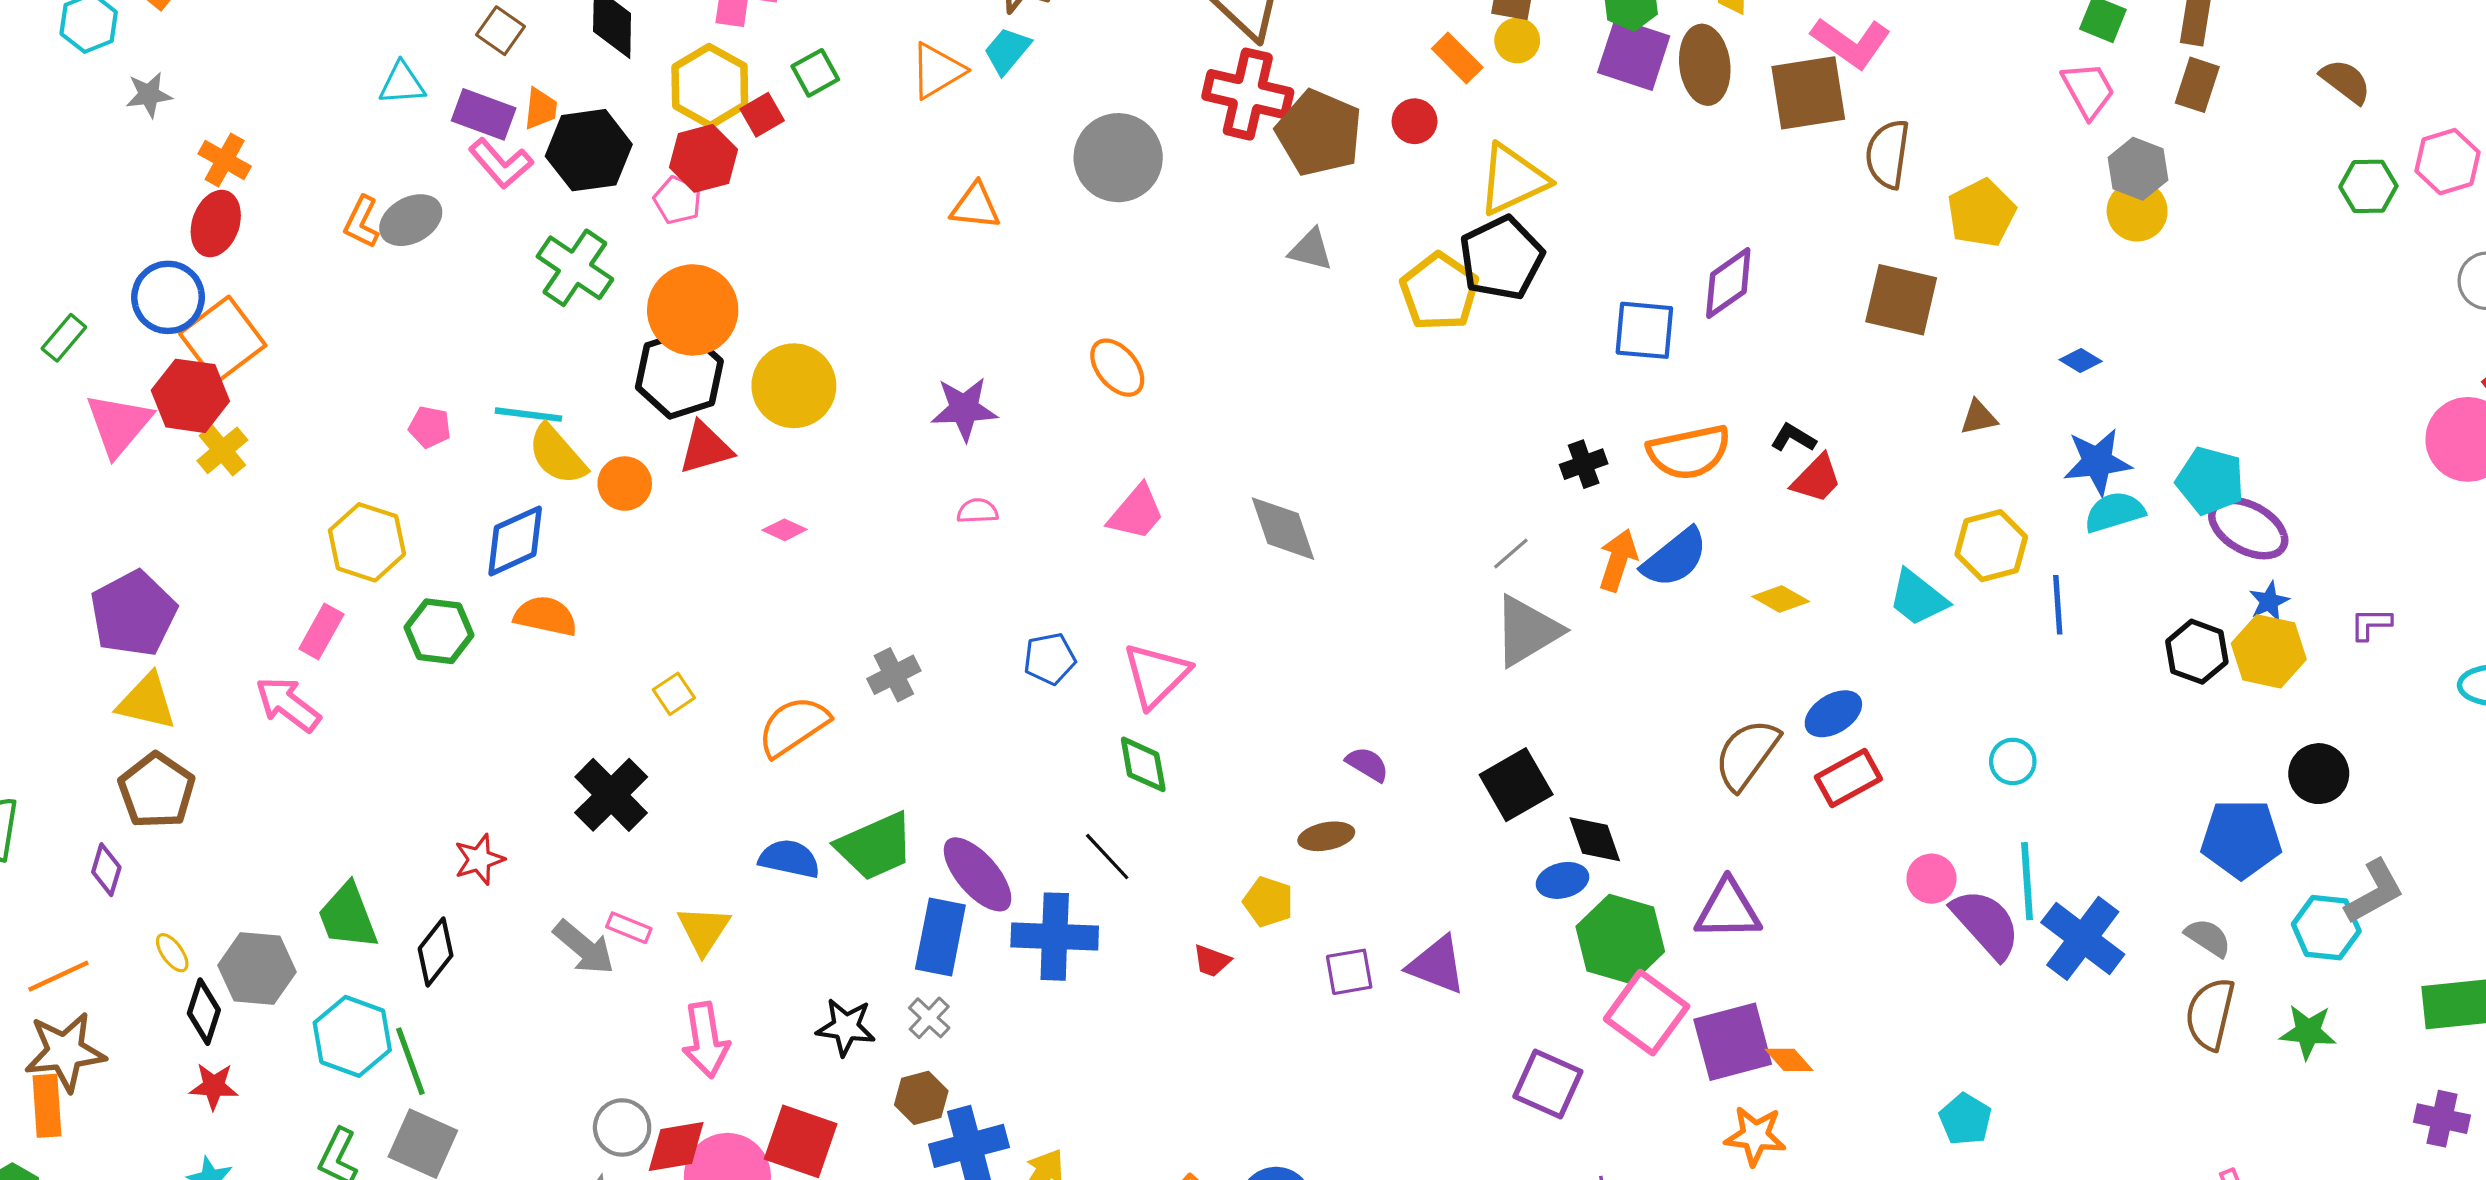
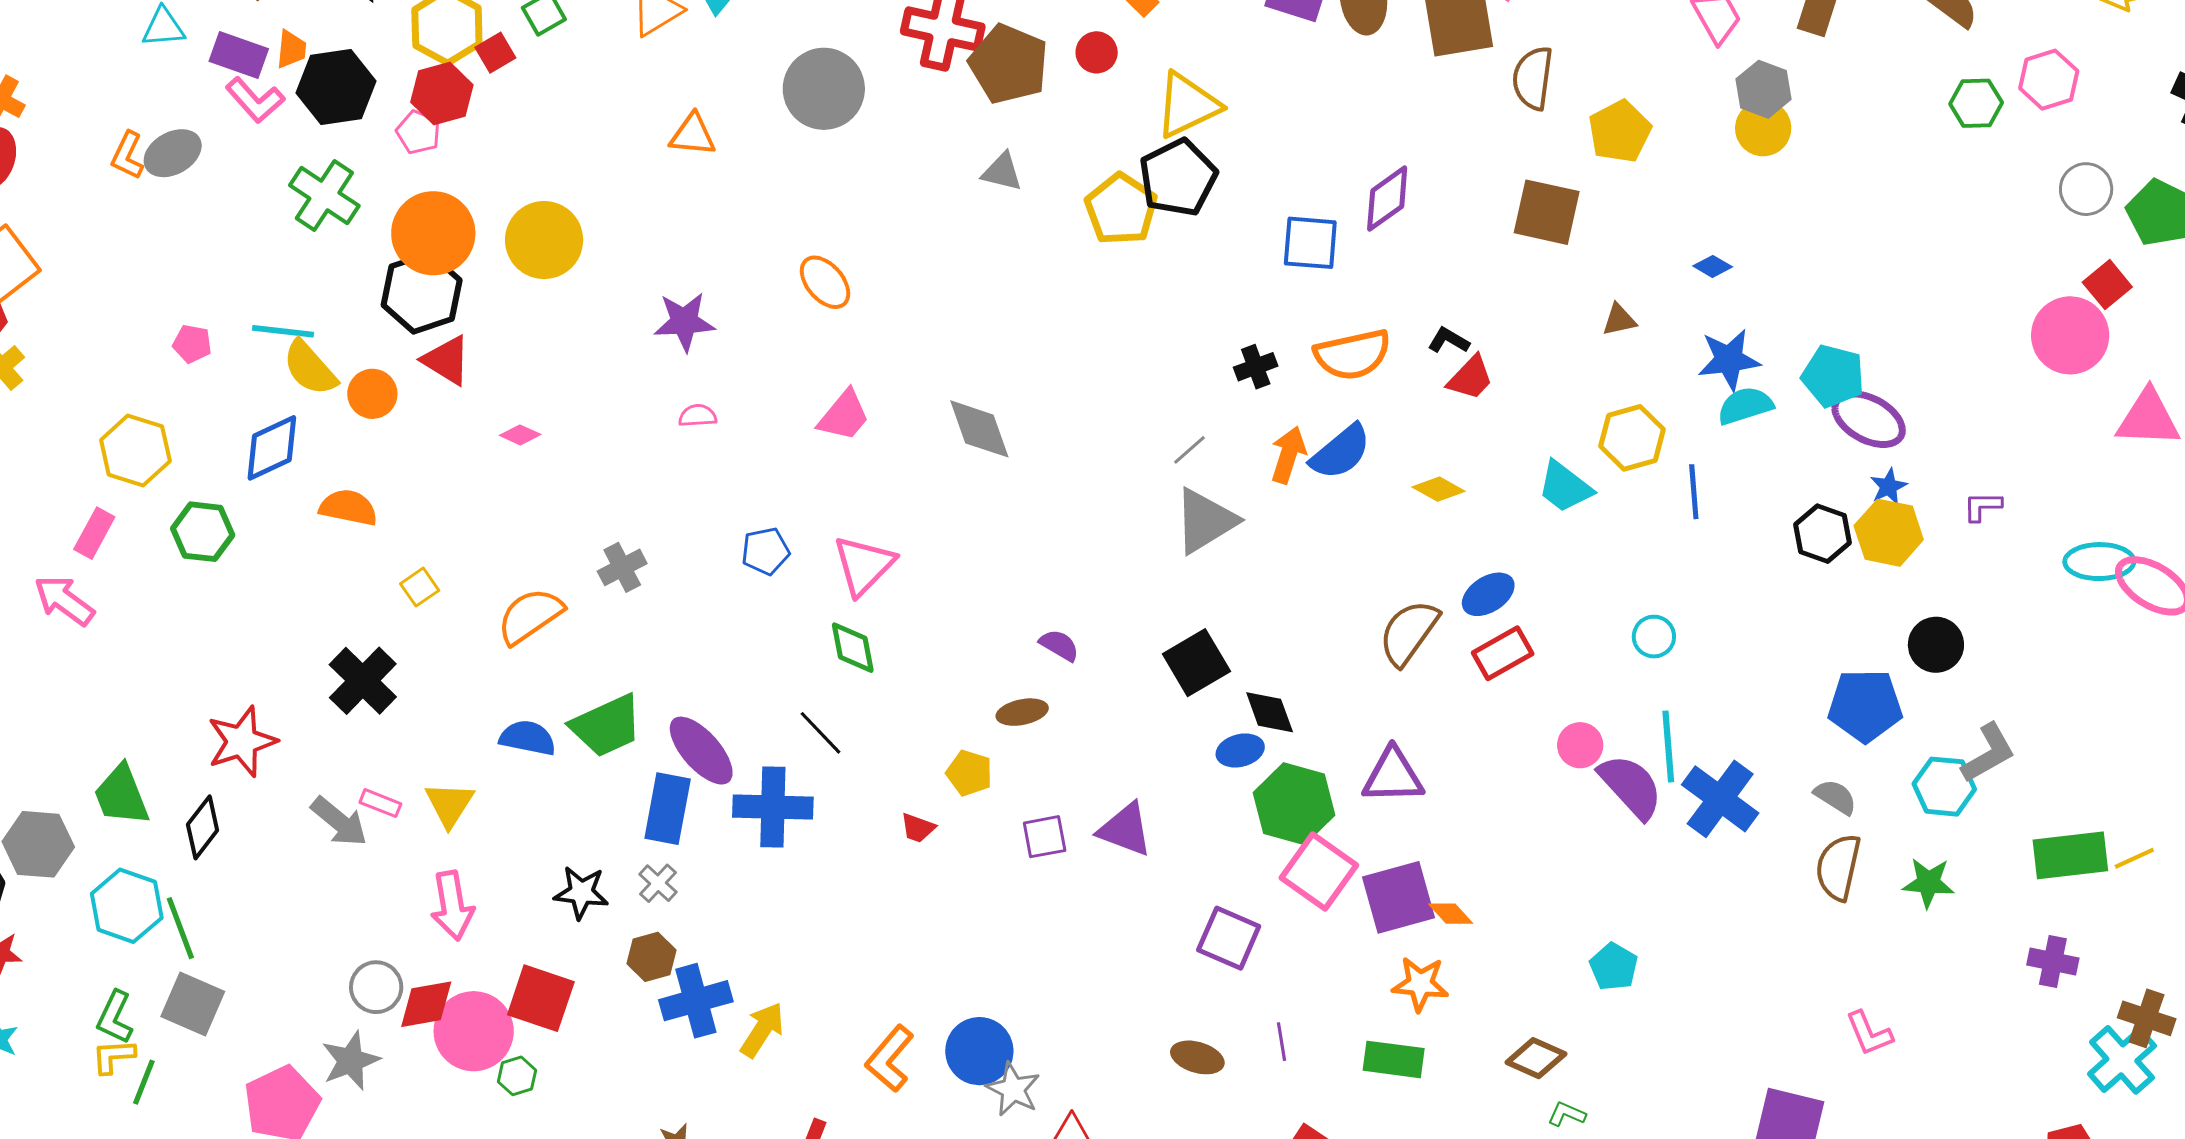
yellow circle: (794, 386) -> (544, 240), moved
red triangle: (706, 448) -> (447, 360), turned 48
orange semicircle: (546, 616) -> (348, 508), moved
red star: (479, 859) -> (242, 742), size x1.5

